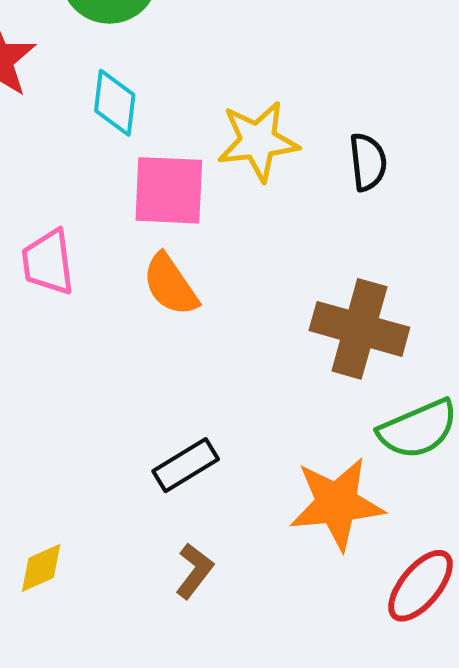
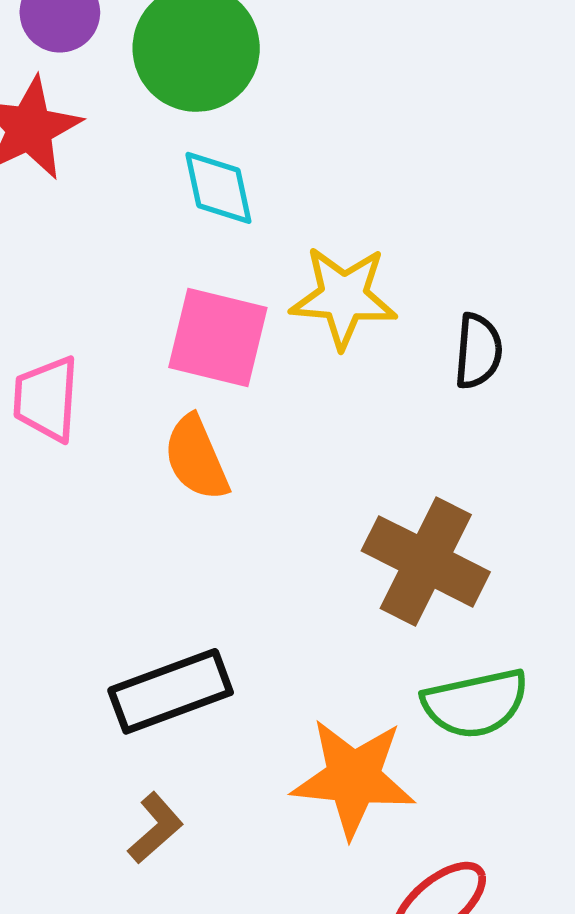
cyan diamond: (115, 103) -> (218, 188), moved, turned -30
black rectangle: (186, 465) -> (171, 691), size x1.4

